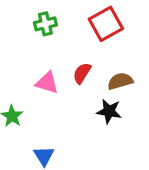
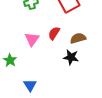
pink triangle: (47, 83) -> (32, 39), turned 49

